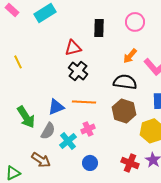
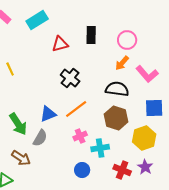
pink circle: (135, 22) -> (127, 40), moved
red triangle: (73, 48) -> (60, 44), moved
orange line: (84, 102) -> (76, 109), turned -40
cyan cross: (68, 141) -> (100, 148), moved, turned 30
brown arrow: (41, 160) -> (21, 158), moved

